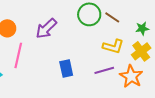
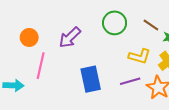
brown line: (112, 17) -> (151, 25), moved
blue rectangle: (66, 68) -> (91, 79), size x1.4

